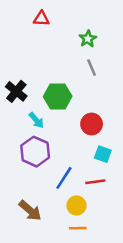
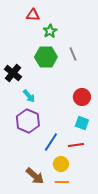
green star: (88, 39) -> (50, 31), moved
green hexagon: (58, 96) -> (46, 57), moved
red circle: (92, 124) -> (82, 97), moved
brown arrow: (30, 211) -> (35, 176), moved

